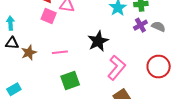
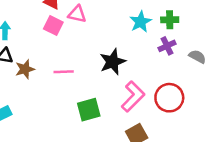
gray semicircle: (158, 26) -> (197, 56), moved
red circle: (159, 67) -> (169, 98), moved
green square: (70, 81) -> (89, 110), moved

